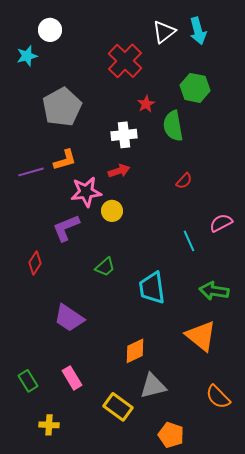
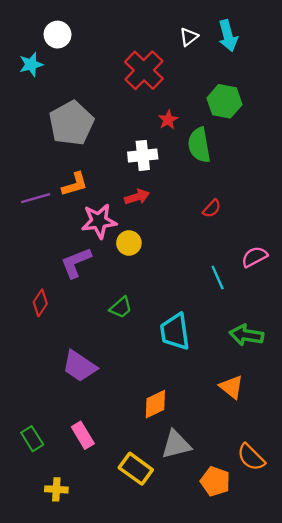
white triangle: (164, 32) -> (189, 37), size x0.7
orange triangle: (201, 336) -> (231, 387), size x0.7
orange pentagon: (171, 435) -> (215, 481), moved

